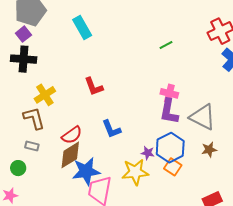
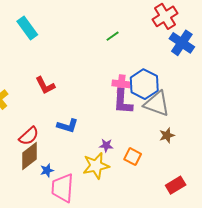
blue L-shape: (111, 129) -> (68, 126), turned -45
blue hexagon: (170, 148) -> (144, 84), moved
blue star: (86, 171) -> (47, 170), size x0.5

